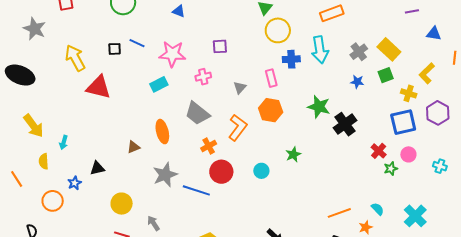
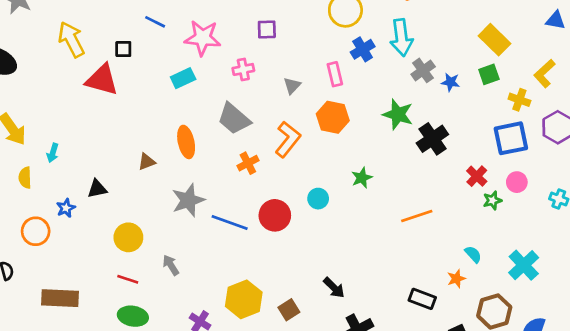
black square: (115, 49) -> (123, 49), moved
gray cross: (359, 52) -> (423, 70), moved
blue cross: (291, 59) -> (363, 49), turned -30
red circle: (221, 172) -> (275, 215), moved
orange line: (339, 213) -> (417, 216), moved

